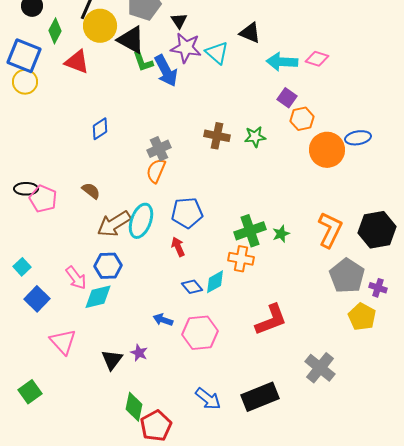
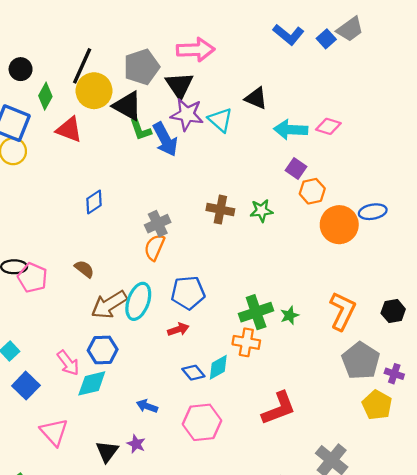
black triangle: (179, 21) -> (179, 85), size x1.6
black hexagon: (377, 230) -> (393, 311), size x0.6
red arrow: (178, 247) -> (178, 329), turned 96
blue arrow: (163, 320) -> (147, 406), moved

